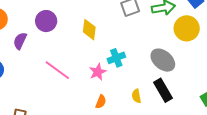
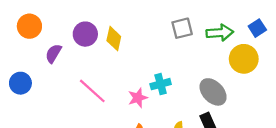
yellow diamond: (89, 30) -> (114, 39), moved

